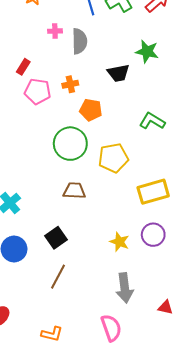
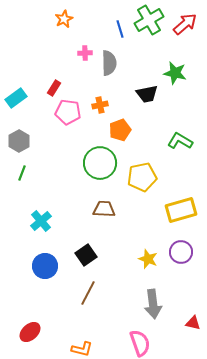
orange pentagon: (91, 110) -> (120, 130), turned -30

